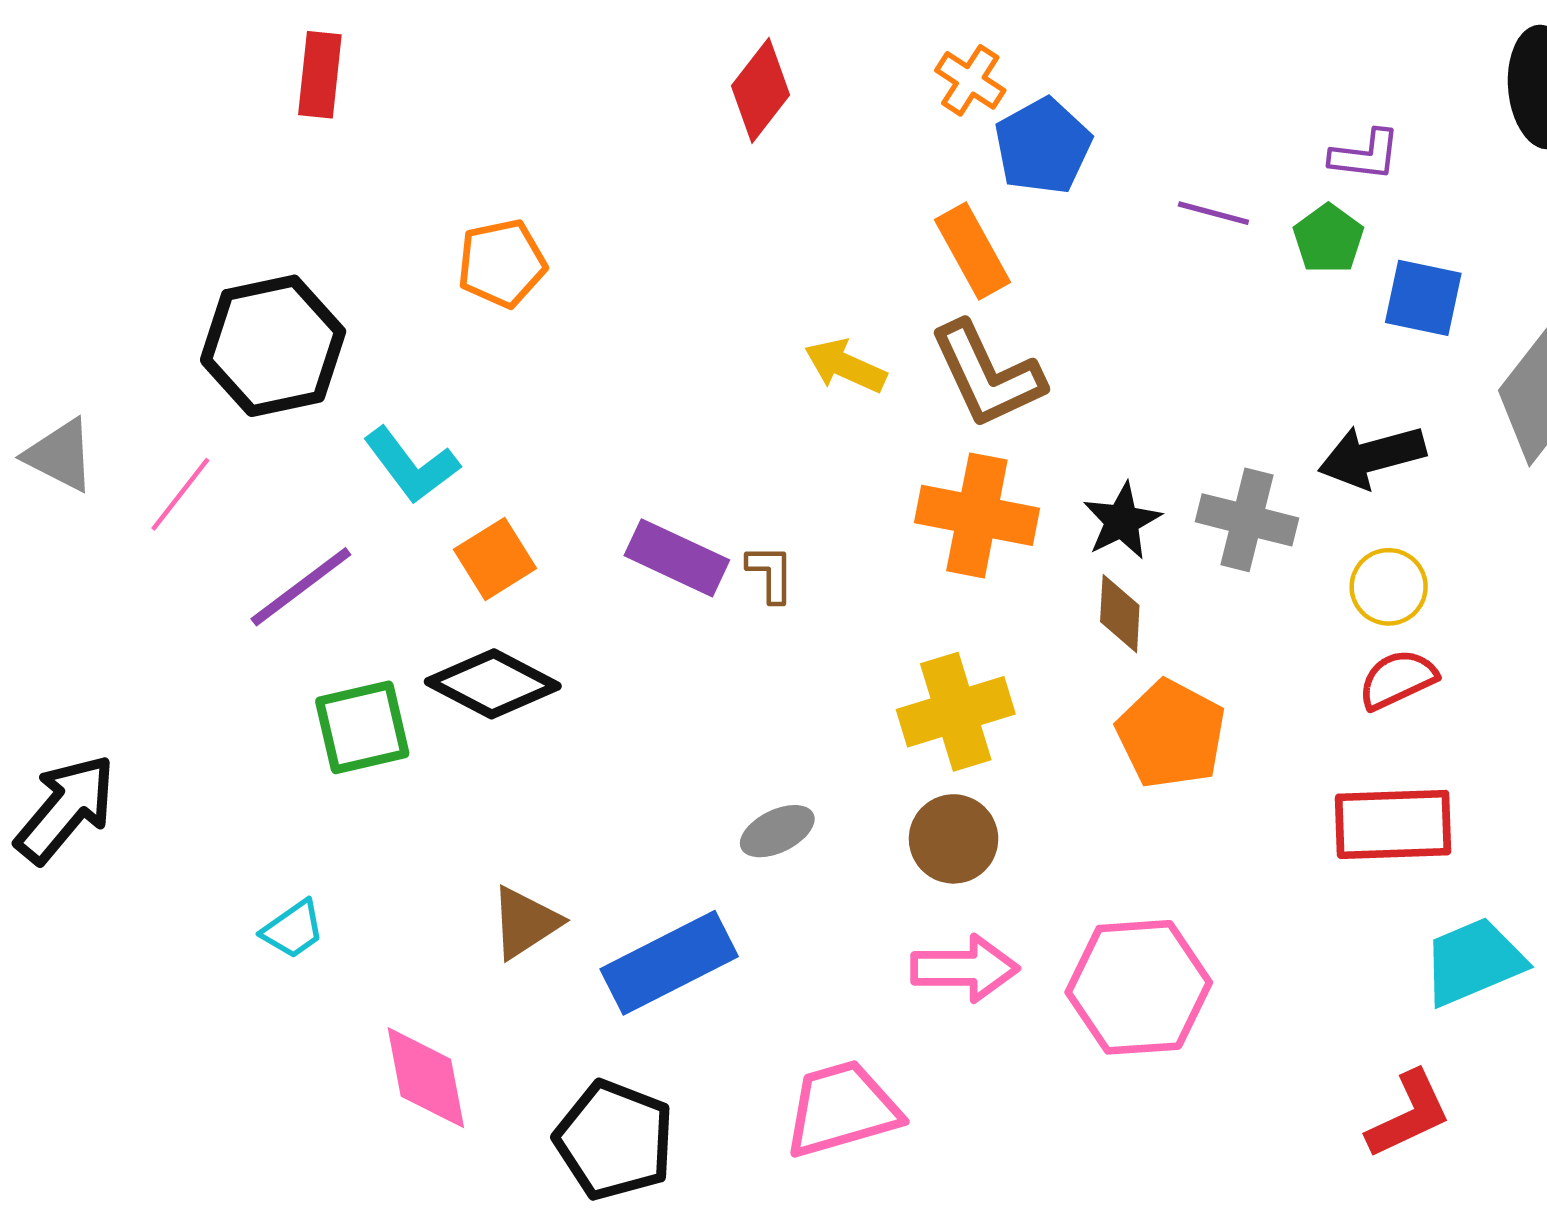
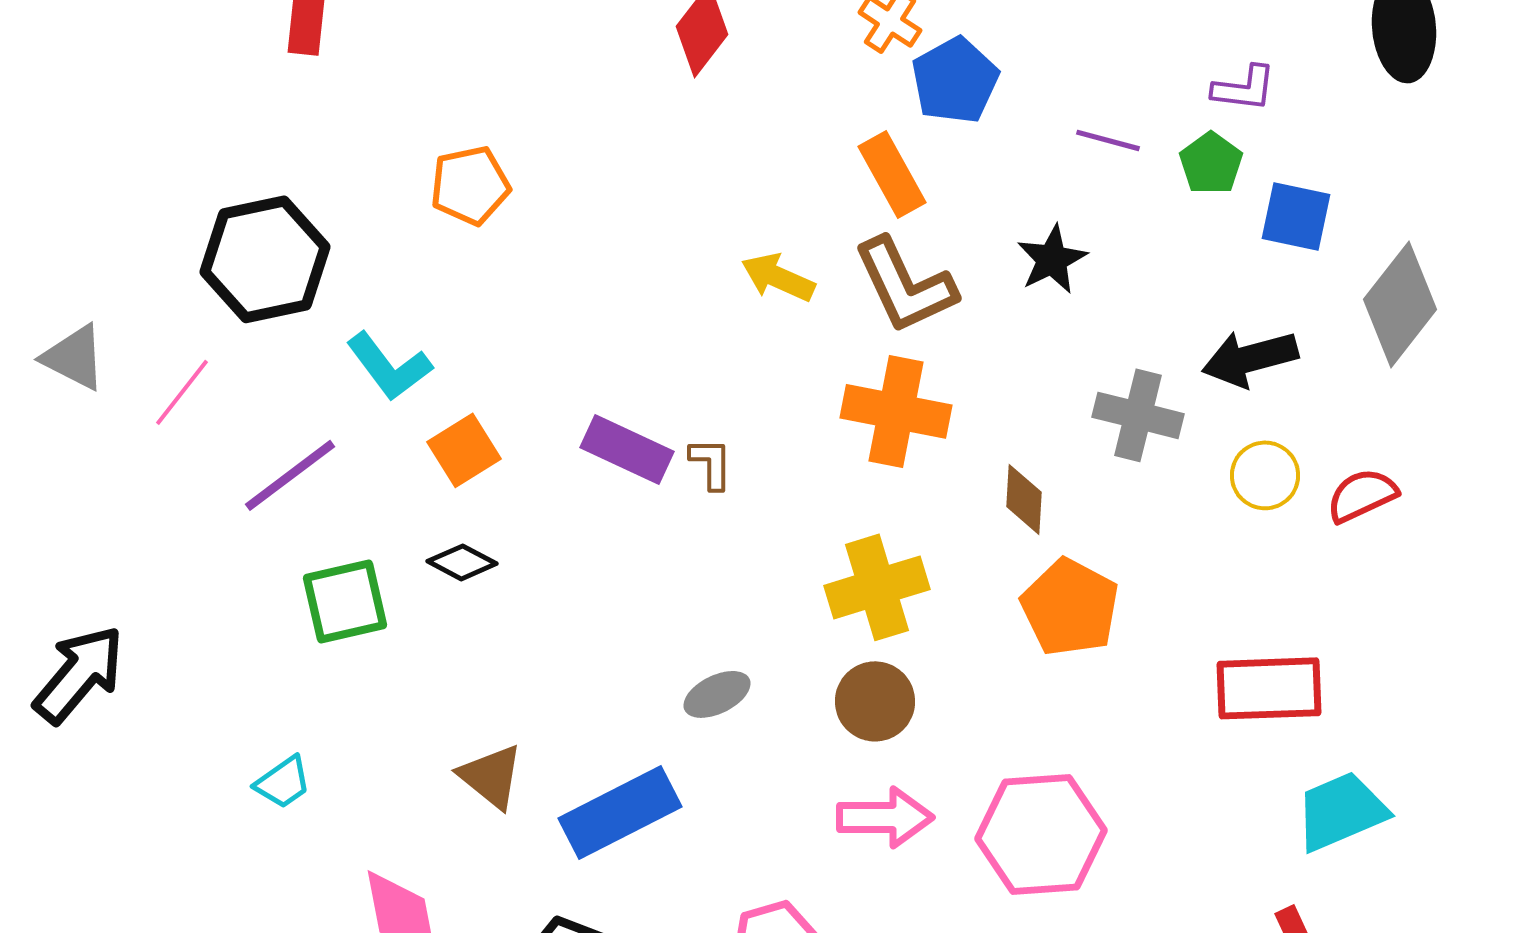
black star: (1122, 521) -> (1052, 259), moved
red semicircle: (1398, 679) -> (1362, 495), moved
black diamond: (493, 684) -> (462, 562), size x0.6
brown triangle: (525, 923) -> (491, 776), turned -48

